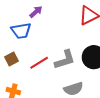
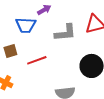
gray L-shape: (65, 60) -> (65, 33), moved

